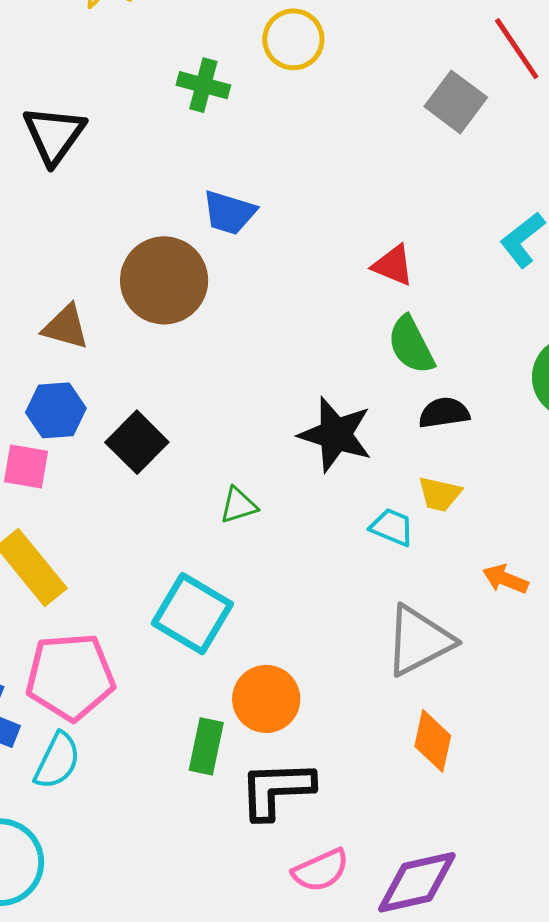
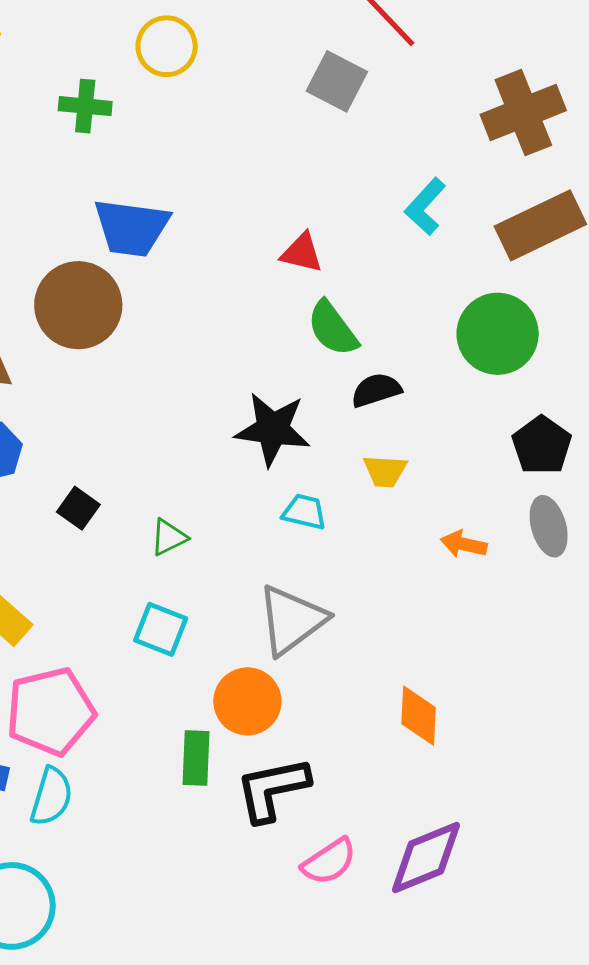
blue trapezoid: (229, 213) -> (131, 228), size x1.4
black square: (137, 442) -> (78, 508), moved, size x0.7
green triangle: (238, 505) -> (169, 537), moved
cyan trapezoid: (392, 527) -> (304, 512), moved
cyan square: (192, 614) -> (161, 629), size x0.7
gray triangle: (419, 641) -> (292, 620), moved

